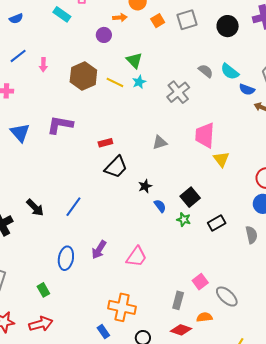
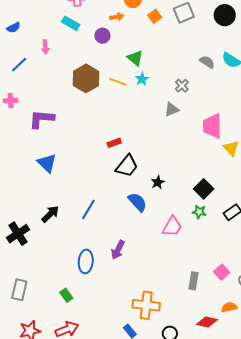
cyan rectangle: (62, 14) -> (71, 23), moved
pink arrow: (43, 65) -> (45, 47), moved
gray cross: (178, 92) -> (182, 86), size x0.6
purple L-shape: (60, 125) -> (41, 119), moved
blue triangle: (20, 133) -> (47, 163), moved
gray triangle: (160, 143) -> (172, 110), moved
blue semicircle: (160, 206) -> (137, 202), moved, size x1.5
black arrow: (35, 208) -> (50, 214), turned -84
pink trapezoid: (137, 257) -> (172, 227), moved
gray rectangle: (178, 300) -> (193, 281), moved

